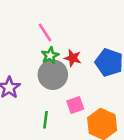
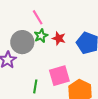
gray circle: (53, 75) -> (22, 42), moved
pink square: (75, 105) -> (59, 76), size x1.5

